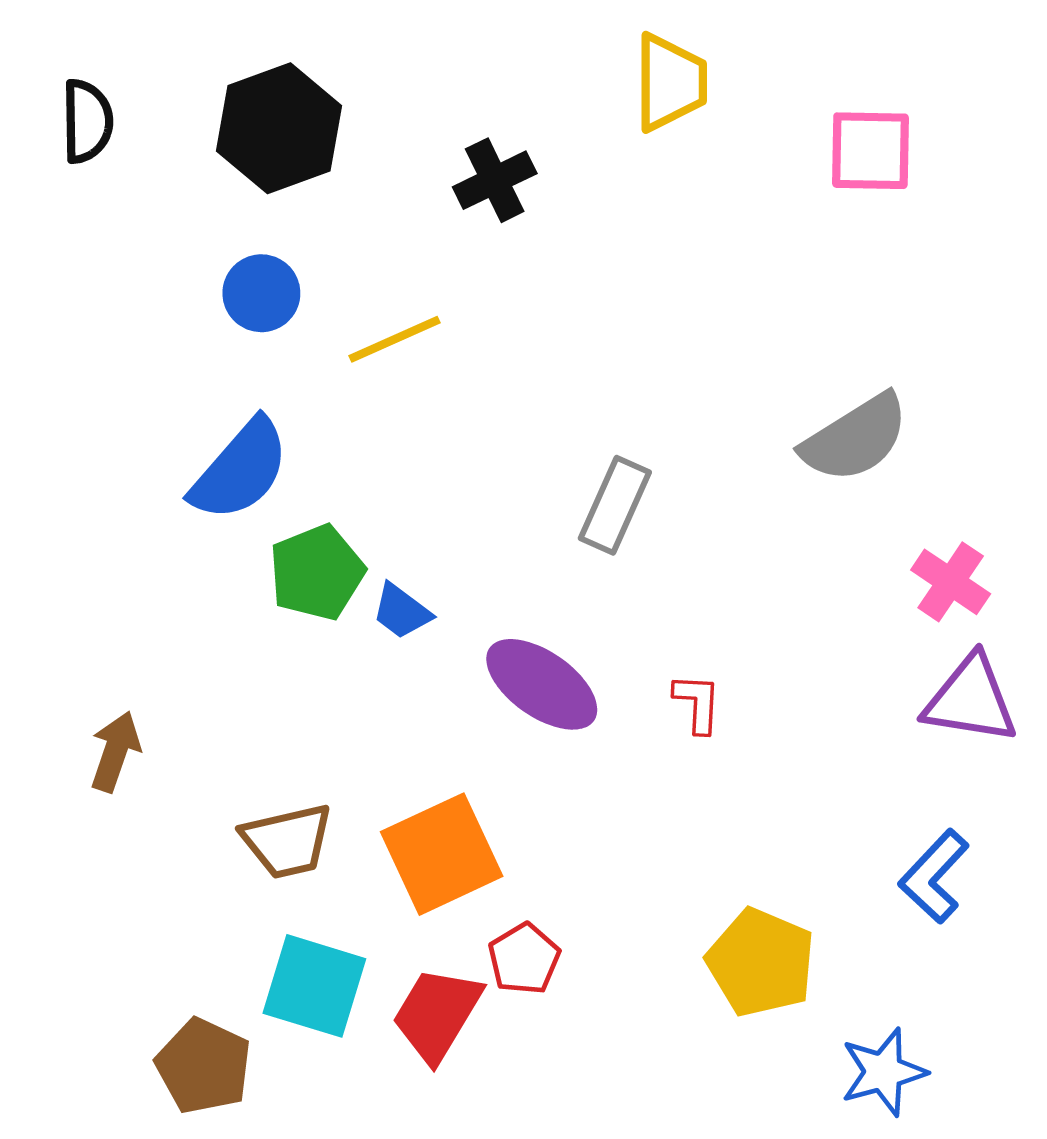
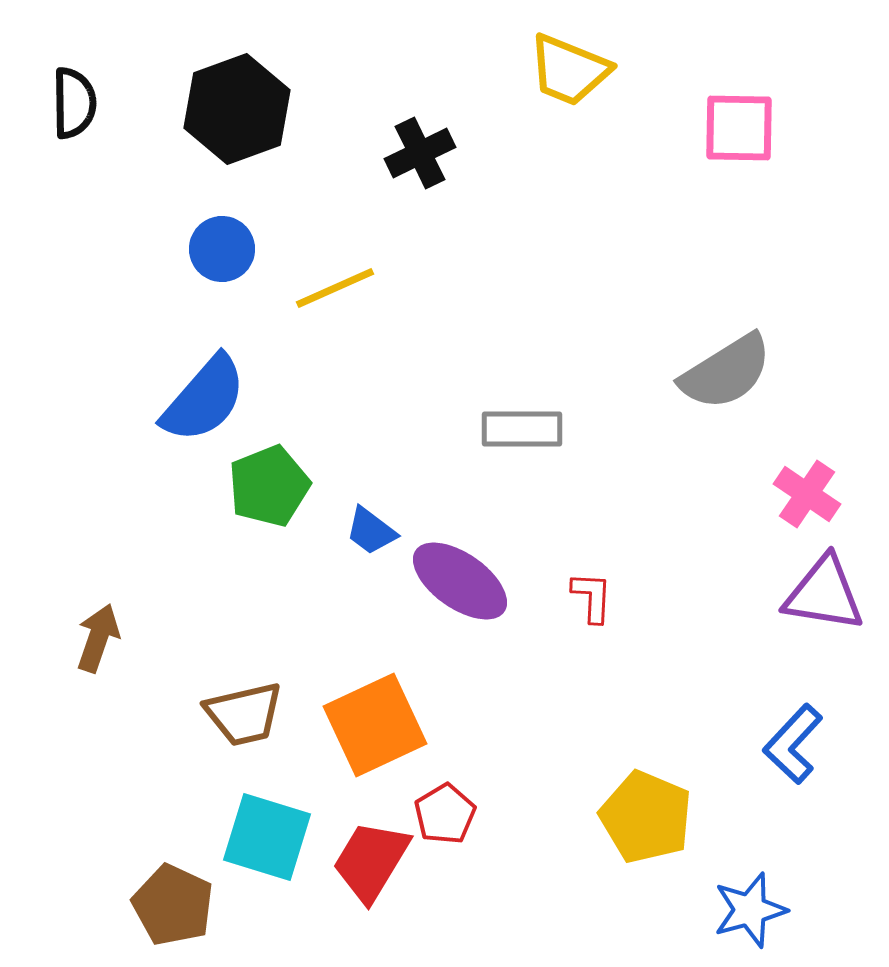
yellow trapezoid: (670, 82) -> (569, 70), turned 112
gray rectangle: (615, 505) -> (522, 429), turned 66
blue trapezoid: (402, 611) -> (371, 531), moved

